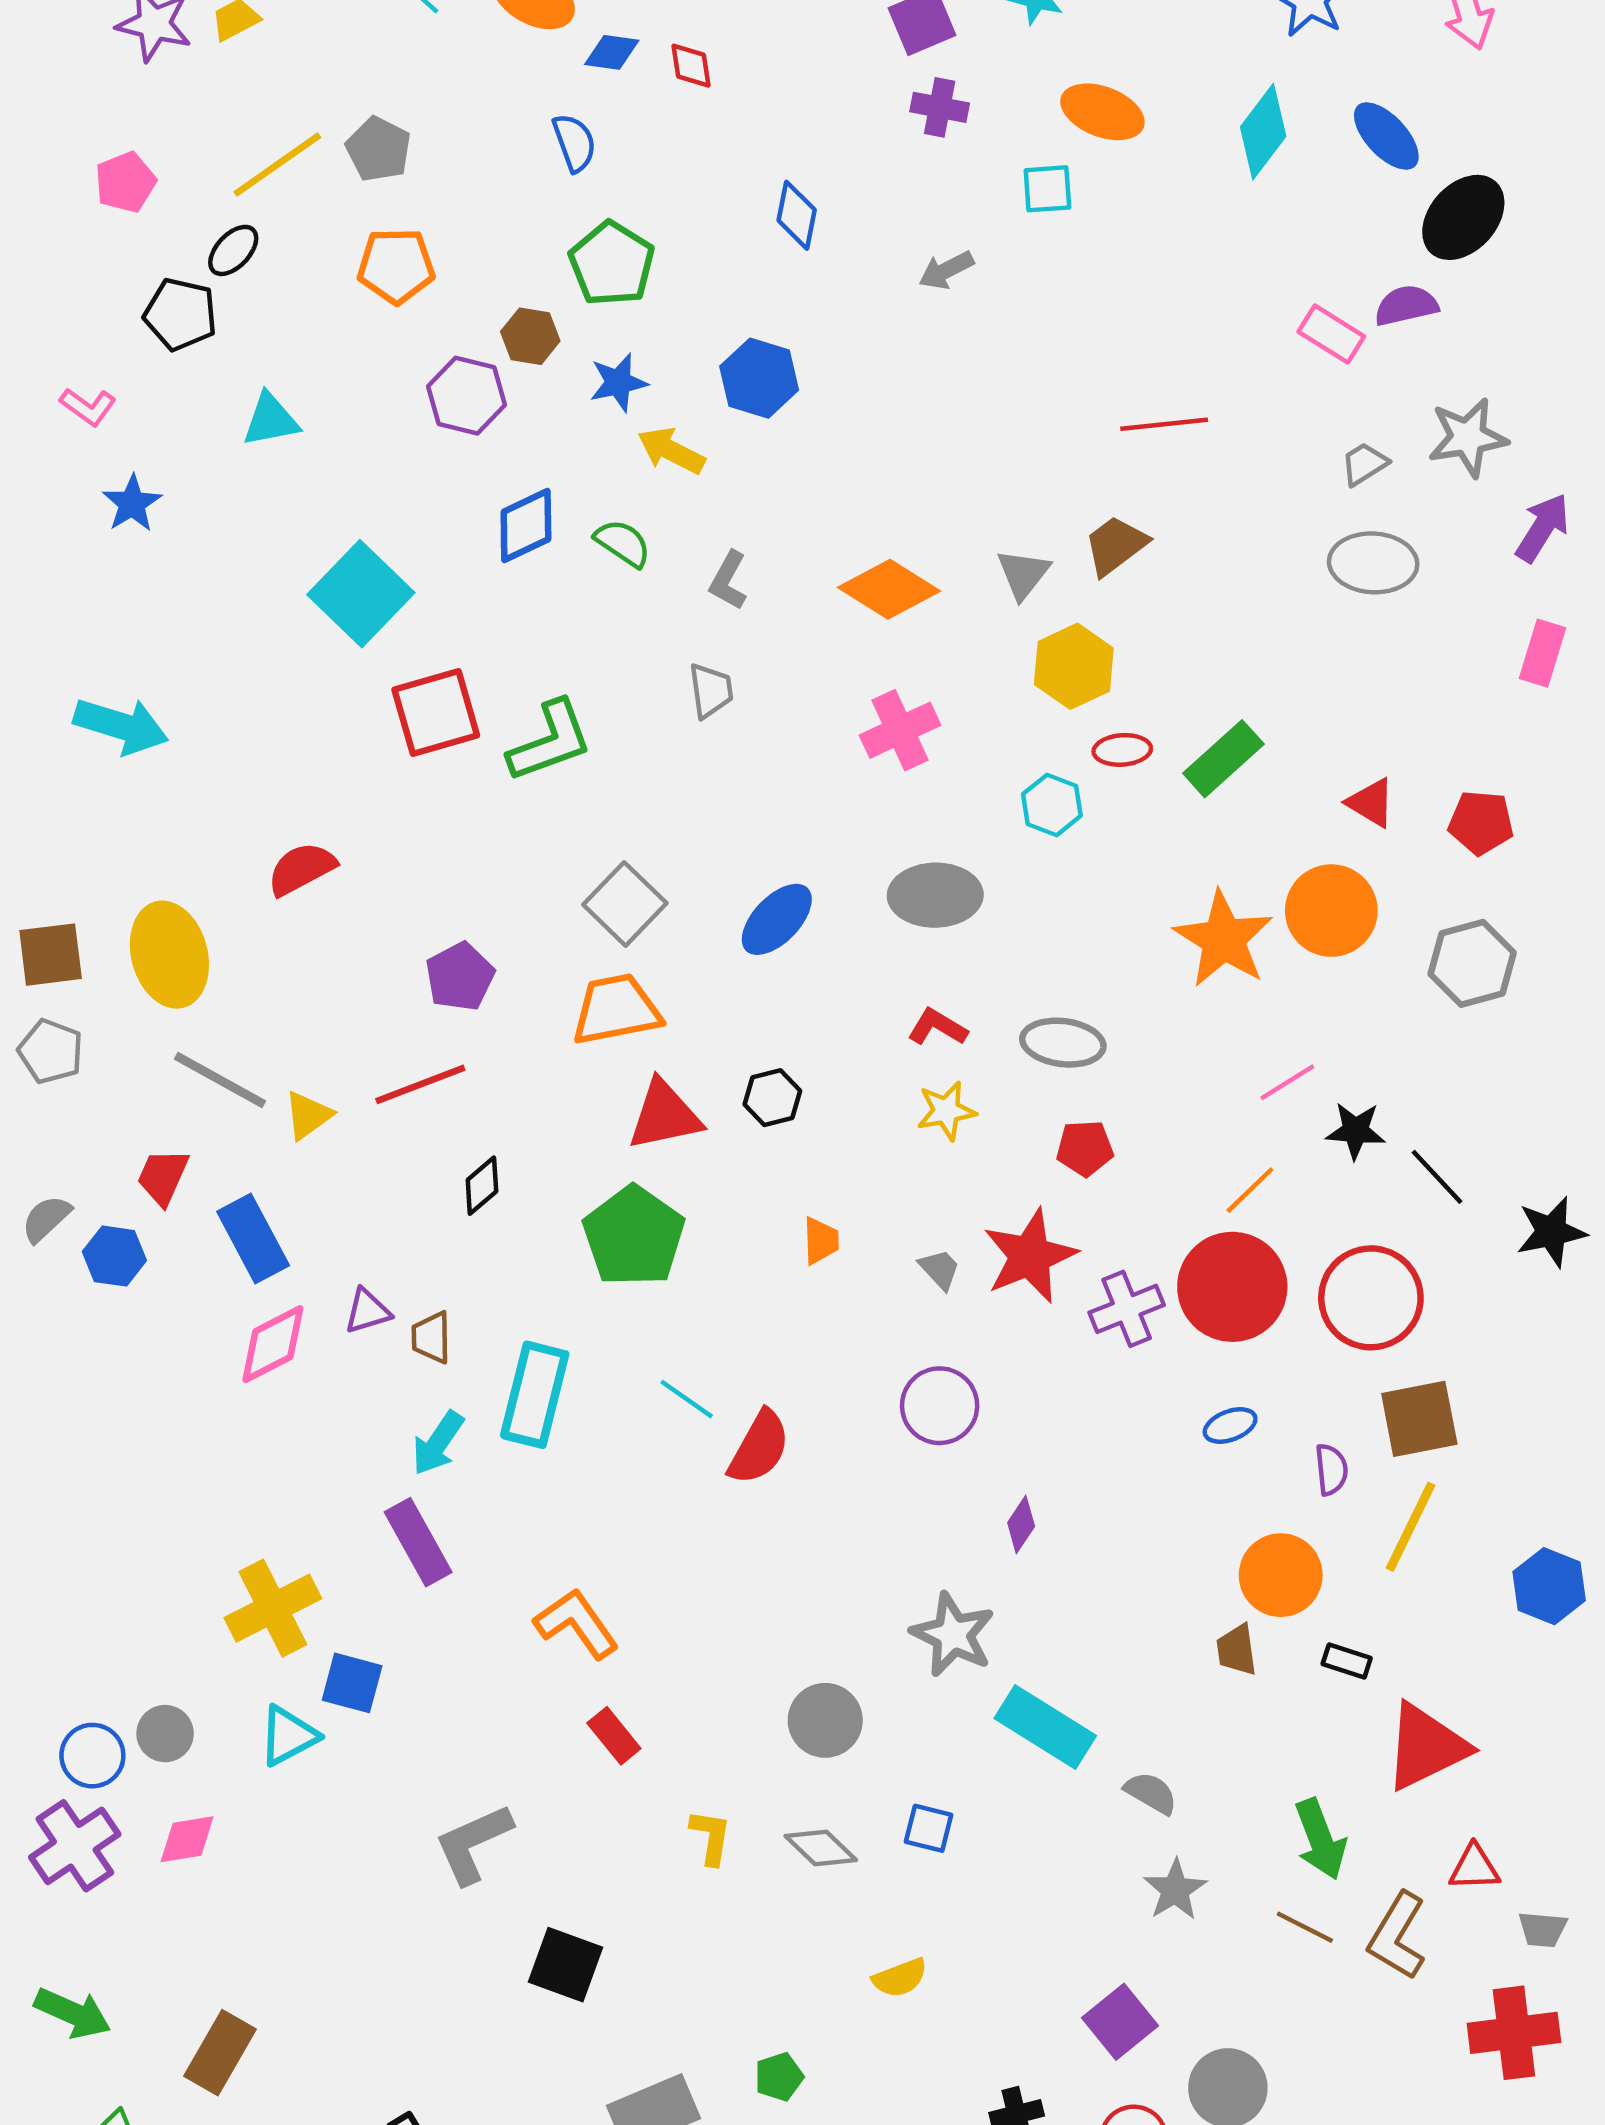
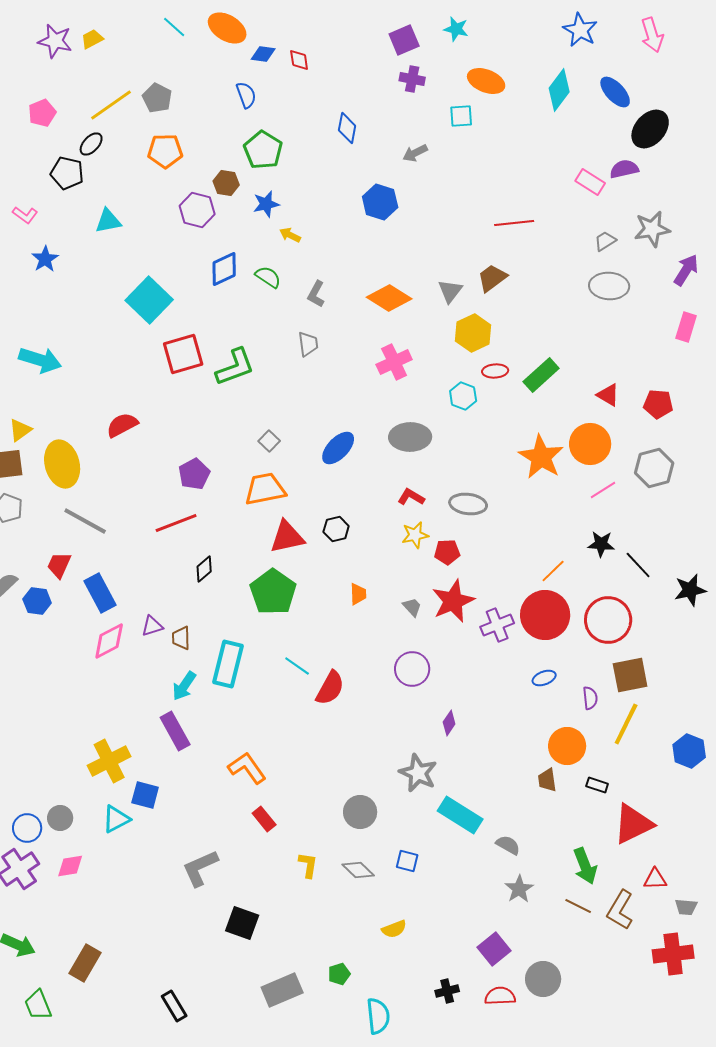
blue hexagon: (759, 378) -> (380, 202), moved
yellow arrow: (671, 451) -> (290, 235), size x0.7
gray square: (625, 904) -> (269, 441), size x0.6
pink line: (1287, 1082) -> (603, 490), moved
yellow triangle: (308, 1115) -> (20, 430), moved
red pentagon: (1085, 1148) -> (447, 552), moved

